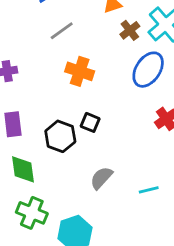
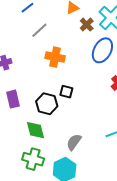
green diamond: (23, 169) -> (35, 130), moved
gray semicircle: (101, 178) -> (74, 142), moved

